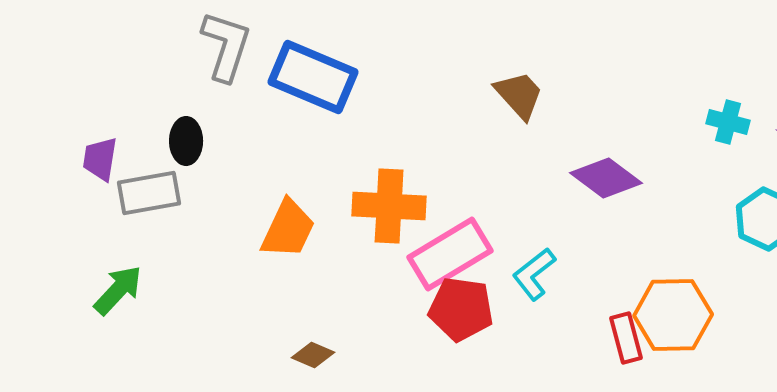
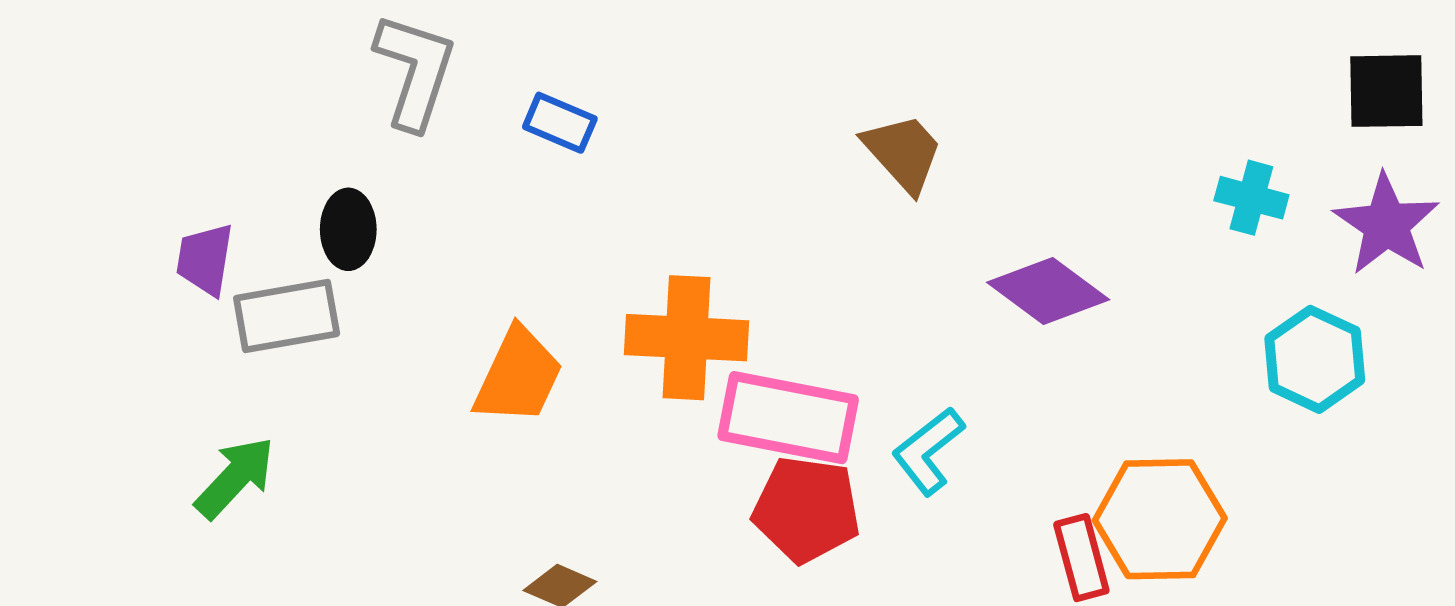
blue rectangle: (313, 77) -> (560, 123), size x0.5
pink rectangle: (450, 254) -> (788, 418), turned 42

